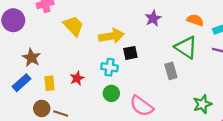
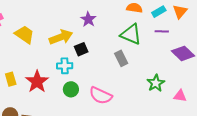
purple star: (153, 18) -> (88, 19), moved
red star: (77, 78) -> (37, 82), size x1.6
yellow rectangle: (50, 83) -> (11, 79), moved

